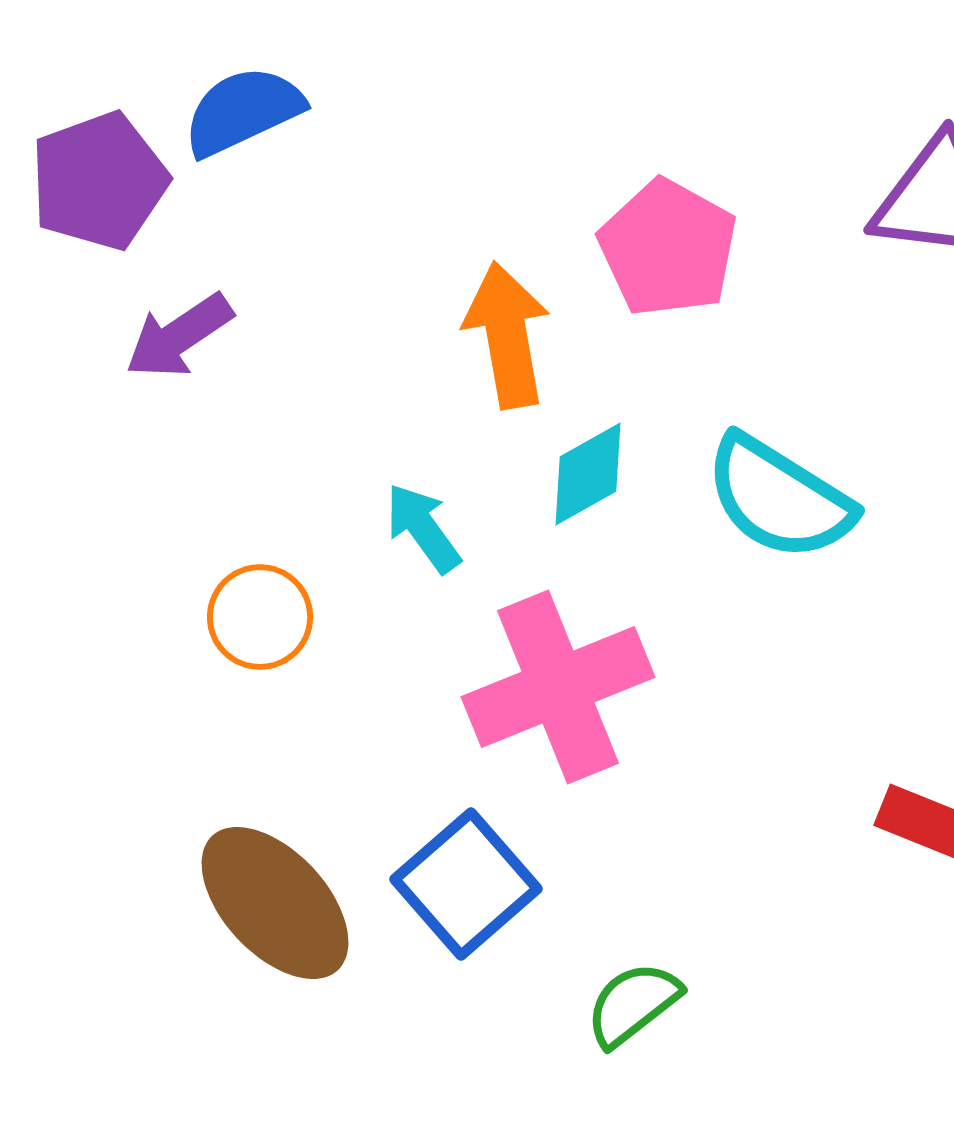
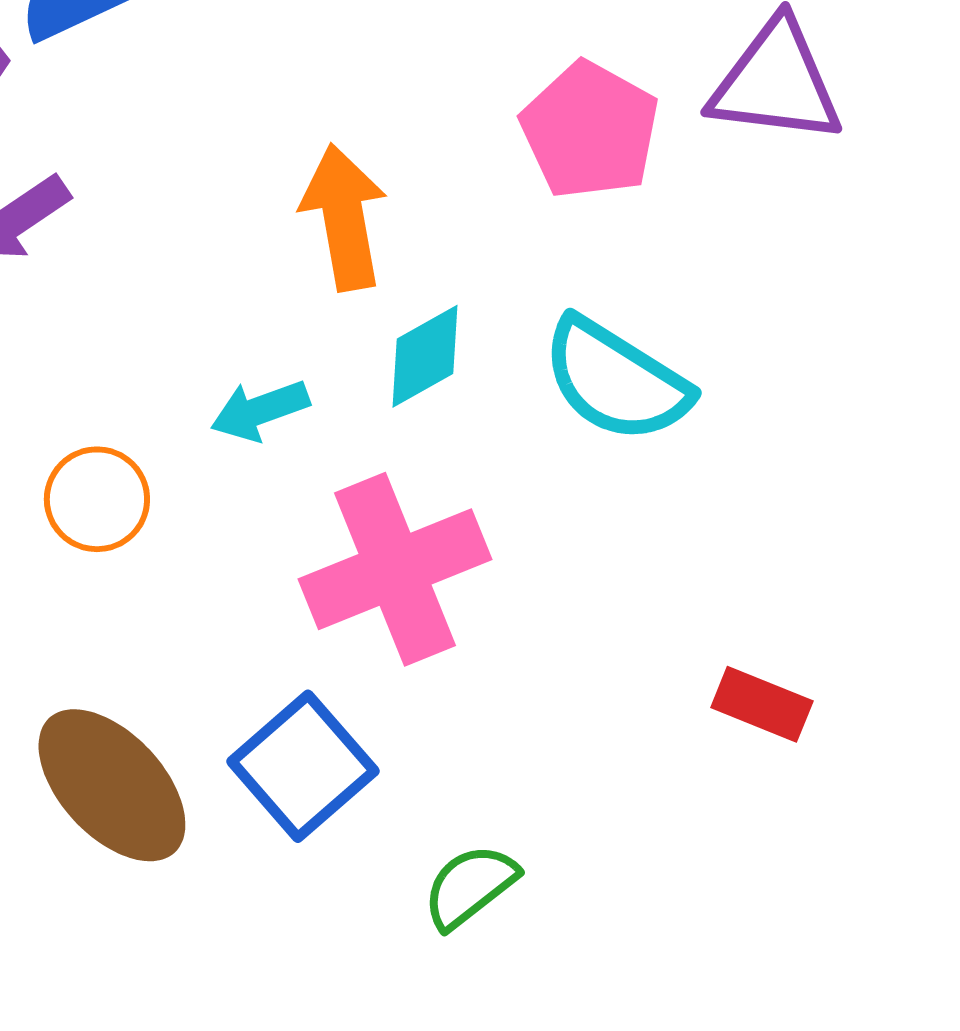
pink pentagon: (668, 248) -> (590, 130), moved
cyan arrow: (423, 528) -> (260, 410), turned -74

